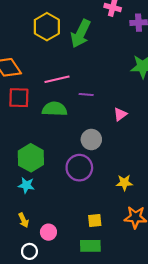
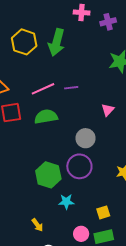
purple line: (86, 95) -> (71, 88), moved
green hexagon: (31, 158) -> (48, 175), moved
cyan star: (26, 185) -> (66, 202), moved
pink circle: (48, 232) -> (81, 234), moved

